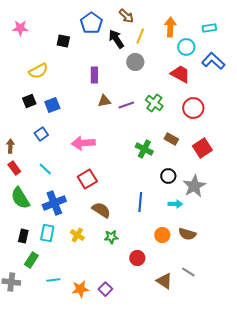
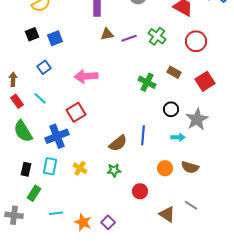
cyan line: (45, 169) -> (40, 98), moved
red square: (87, 179) -> (76, 112), moved
brown semicircle: (101, 210) -> (118, 143), moved, turned 108
orange star: (80, 289) -> (83, 222), turned 30

